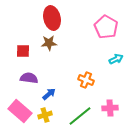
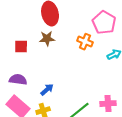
purple semicircle: (29, 78) -> (18, 80), moved
orange cross: (86, 80) -> (85, 42), moved

